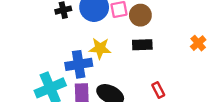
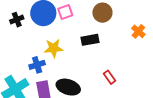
brown circle: (140, 15) -> (102, 13), moved
blue cross: (79, 64) -> (37, 65), size x0.7

